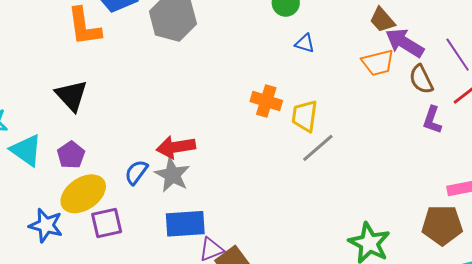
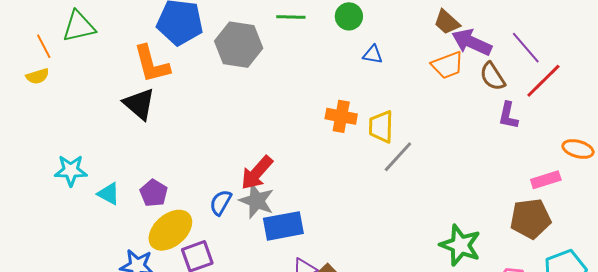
black triangle: (71, 96) -> (139, 104), moved
red arrow: (176, 147) -> (257, 173), turned -33
cyan triangle: (26, 150) -> (109, 194), size x0.7
blue rectangle: (185, 224) -> (283, 226), moved

